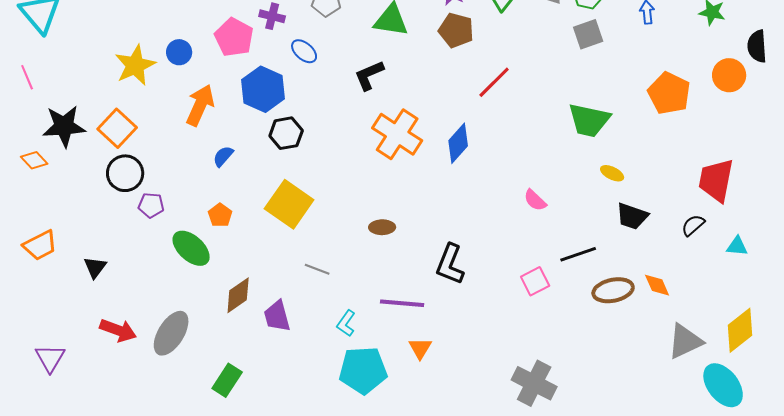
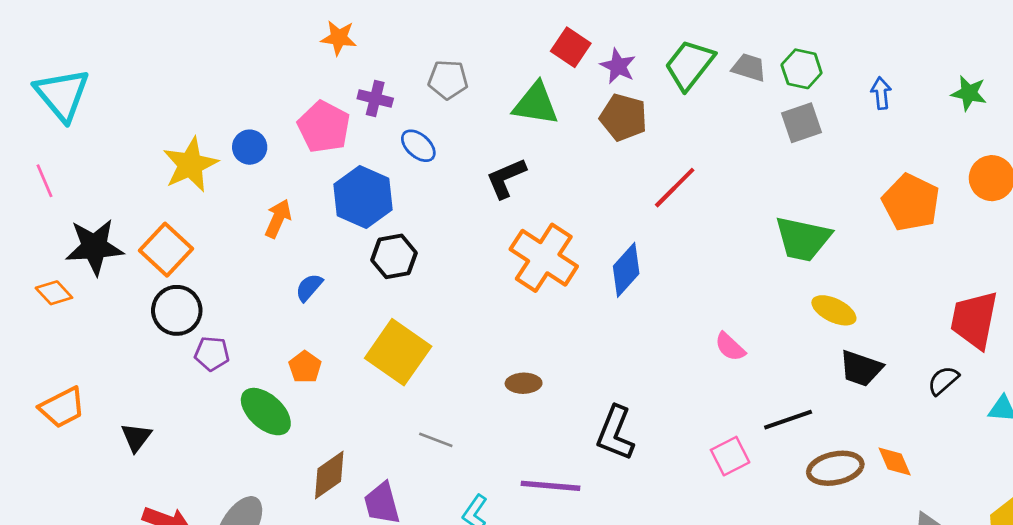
orange arrow: (200, 105) -> (278, 219), size x0.7
yellow ellipse: (612, 173) -> (834, 310), size x1.4

